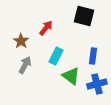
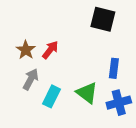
red arrow: (46, 28) -> (50, 50), moved
cyan rectangle: (56, 56) -> (51, 96), moved

